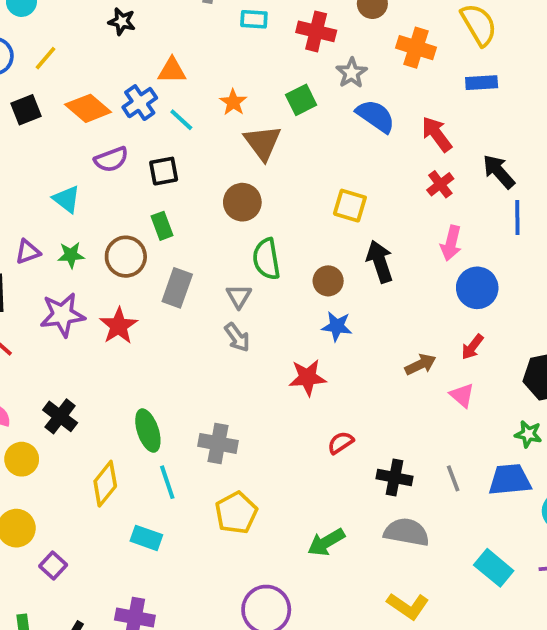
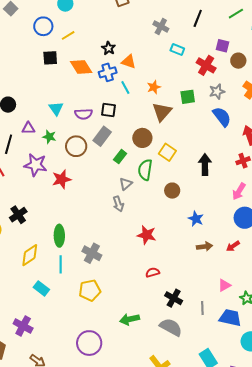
black star: (122, 21) -> (109, 48), moved
purple semicircle: (111, 159) -> (83, 114), moved
yellow square: (350, 206) -> (167, 152), moved
green rectangle: (162, 226) -> (120, 157), moved, turned 40
black arrow: (380, 261) -> (205, 165), moved
gray rectangle: (177, 288) -> (102, 136), moved
blue star: (337, 326) -> (196, 219), moved
pink triangle: (462, 395) -> (224, 285), moved, turned 32

